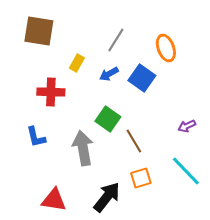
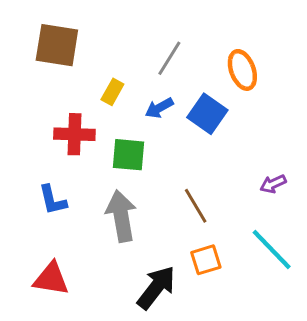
green square: (108, 119) -> (129, 155), moved, turned -30
red triangle: (54, 200) -> (51, 279), moved

